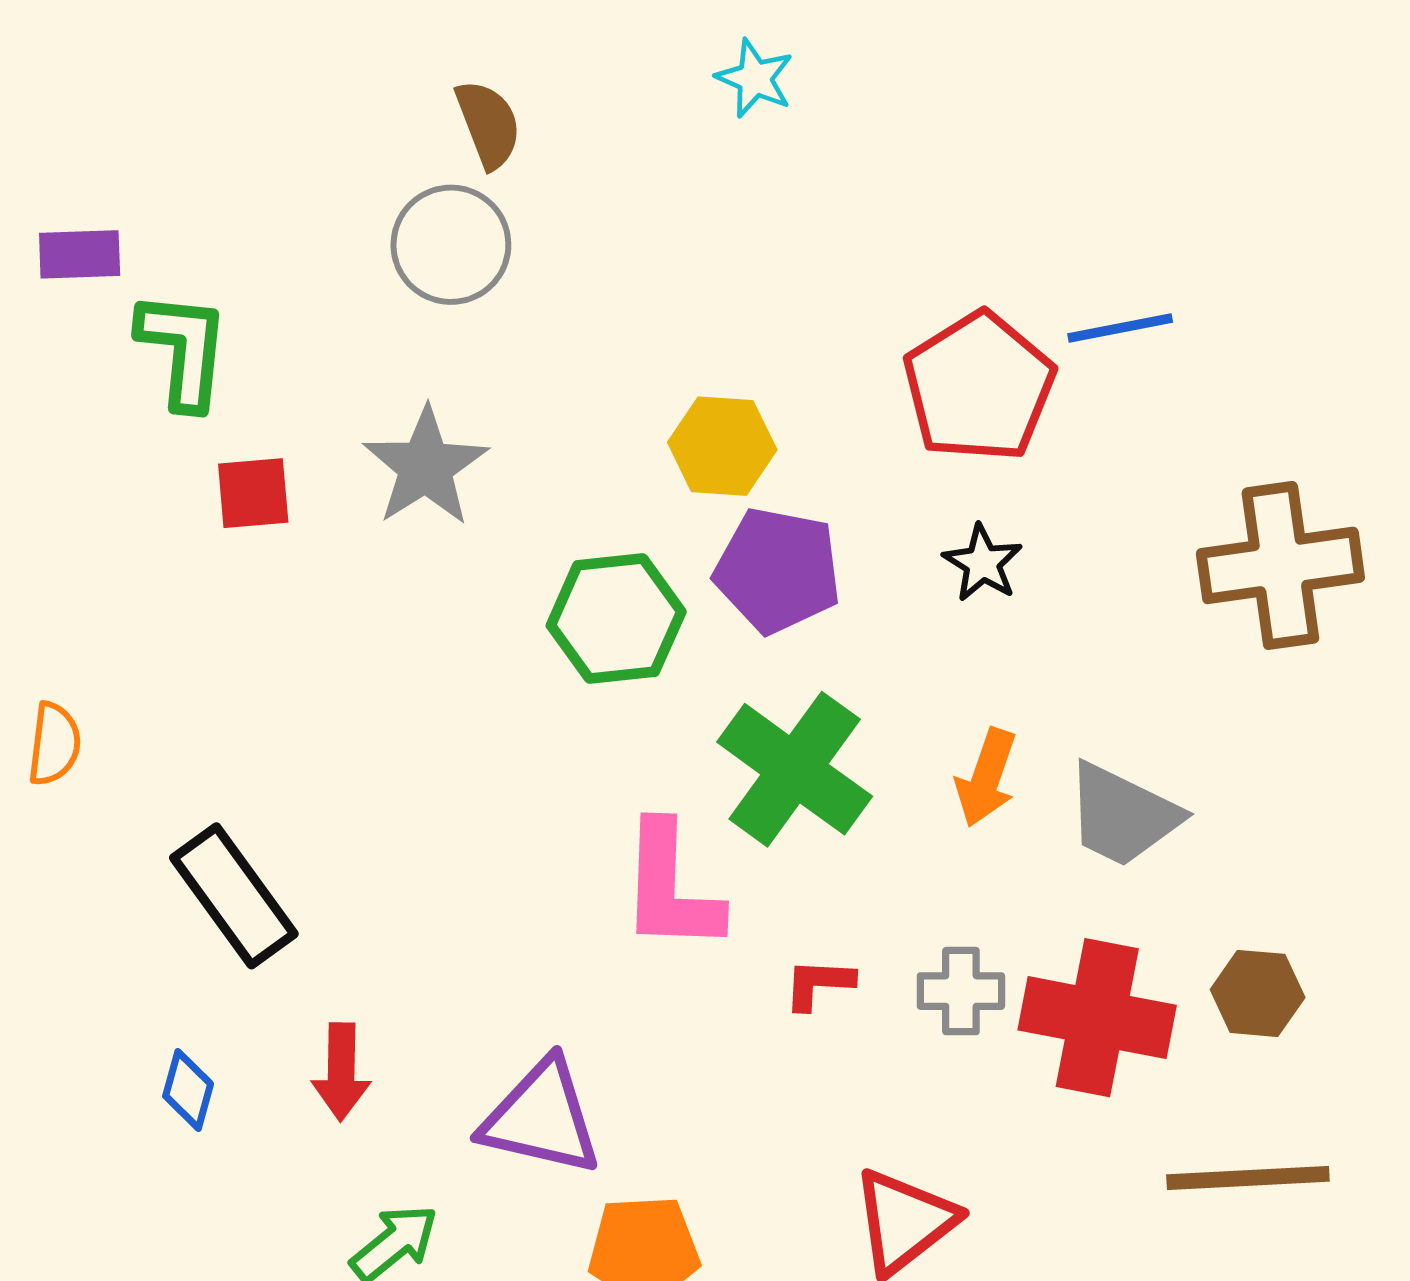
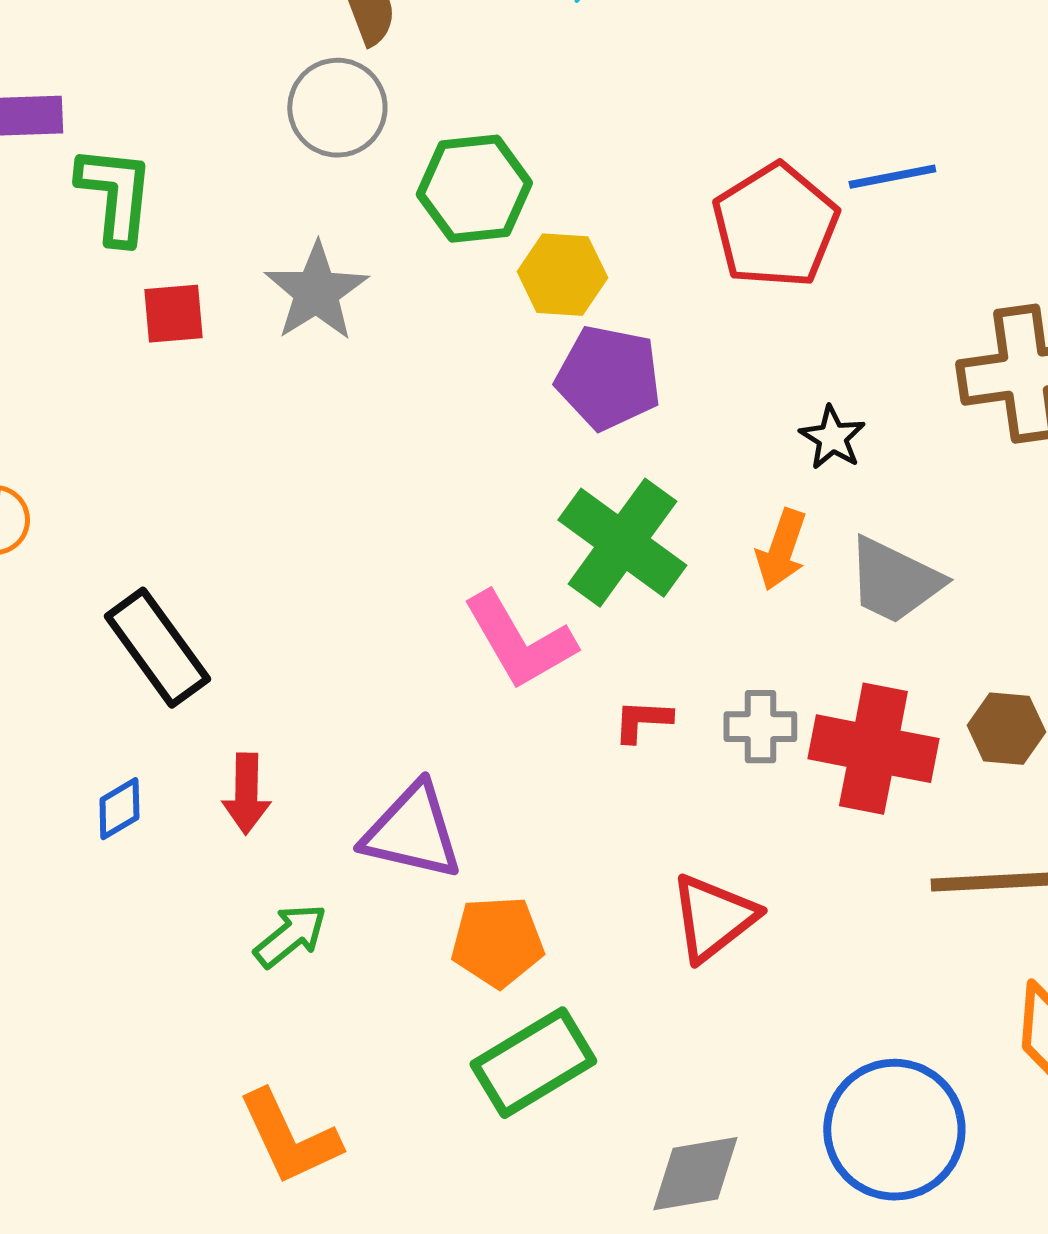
black star: (983, 563) -> (832, 438), moved
green hexagon: (616, 619) -> (474, 189), moved
pink L-shape: (670, 887) -> (519, 641), turned -32
blue diamond: (188, 1090) -> (119, 809), turned 44

